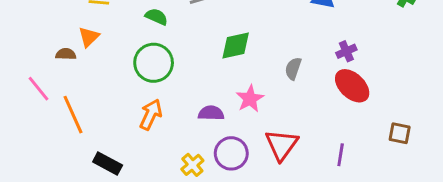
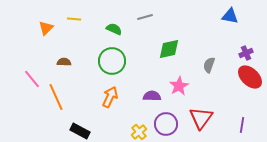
orange triangle: (89, 37) -> (46, 28), moved
brown semicircle: (66, 54) -> (64, 62), moved

